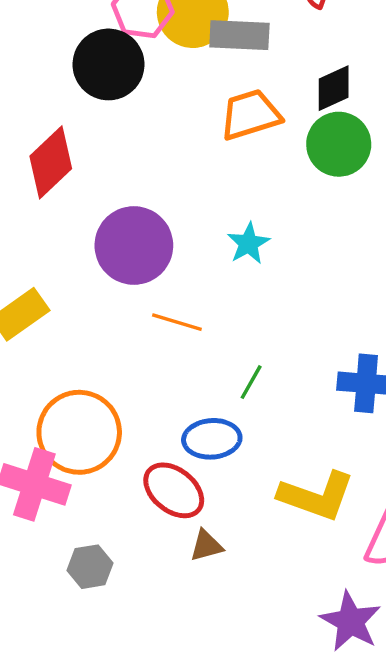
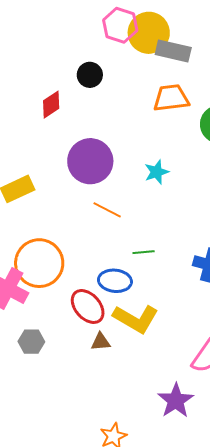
black circle: (109, 64) -> (90, 75), moved, size x0.6
red diamond: (51, 162) -> (51, 105), size x0.7
green line: (251, 382) -> (144, 252), turned 45
yellow L-shape: (317, 496) -> (136, 319), moved

